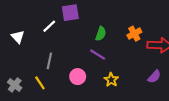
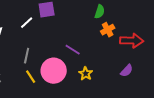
green semicircle: (101, 34) -> (100, 12), moved
pink circle: (78, 77) -> (54, 71), size x1.6
yellow line: (40, 83) -> (31, 77), moved

